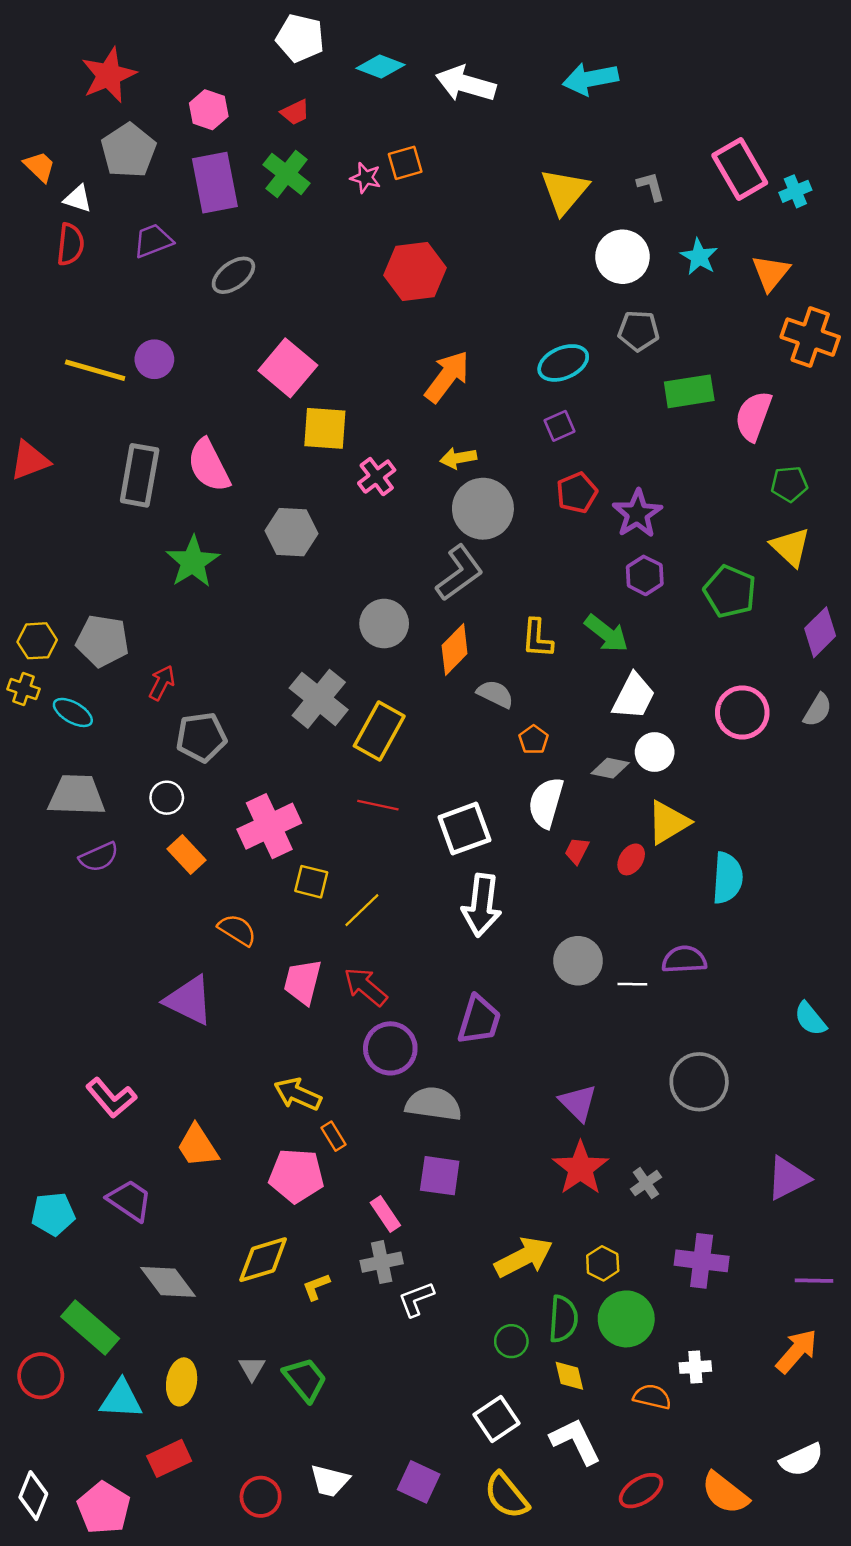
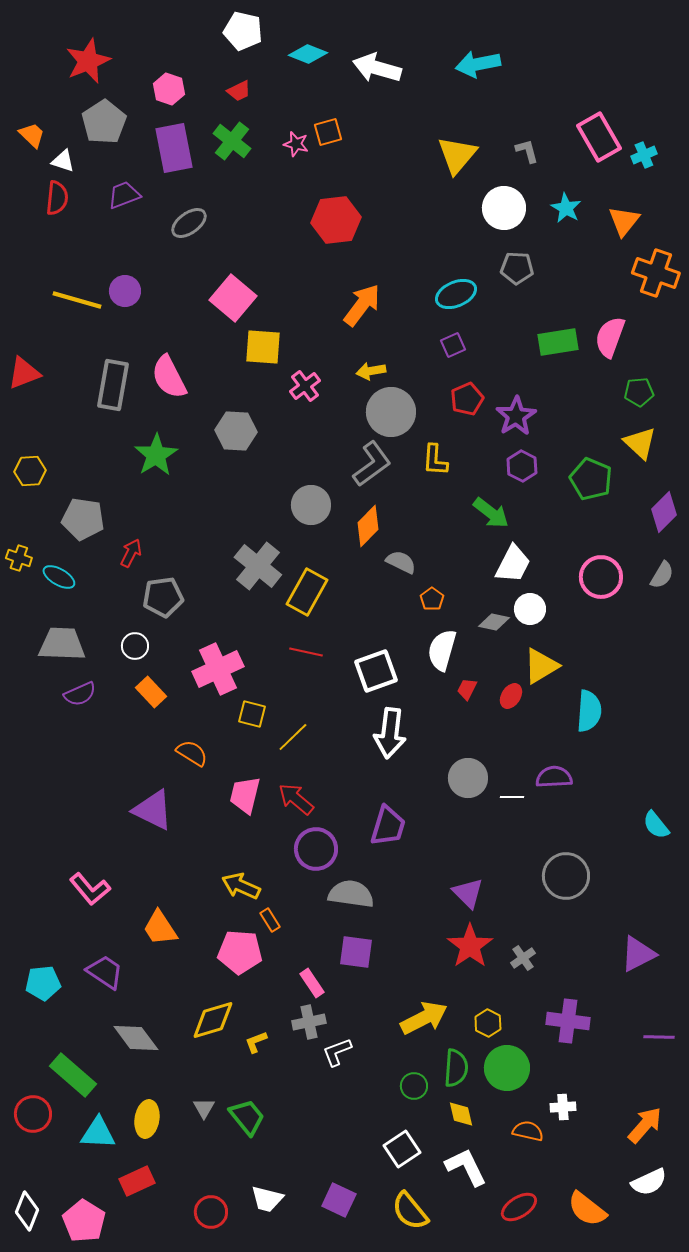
green rectangle: (689, 391) -> (558, 342), moved
yellow L-shape: (537, 638) -> (435, 460), moved
yellow hexagon: (37, 641) -> (30, 471), moved
orange arrow: (797, 1351) -> (645, 1125), moved

